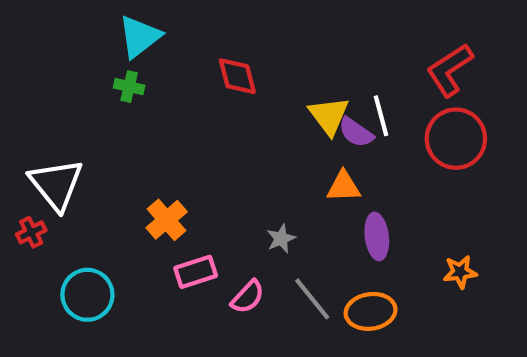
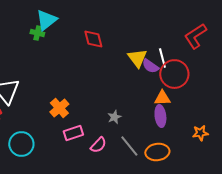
green cross: (129, 87) -> (37, 33), moved
red circle: (456, 139) -> (174, 74), moved
orange triangle: (343, 187) -> (162, 98), moved

